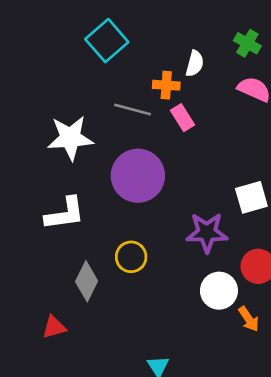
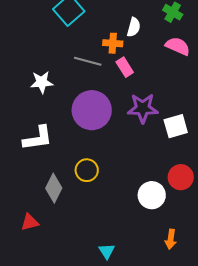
white star: (70, 138) -> (42, 82), size x0.7
purple star: (207, 233) -> (143, 108), moved
orange arrow: (249, 319) -> (171, 239), moved, turned 42

